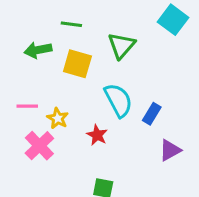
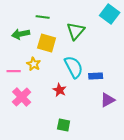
blue rectangle: (152, 114) -> (96, 76), turned 56
yellow star: (58, 118) -> (34, 64), moved

